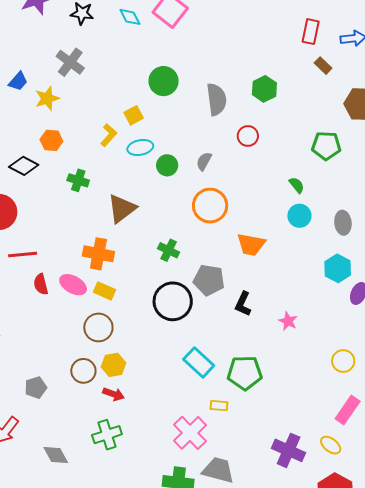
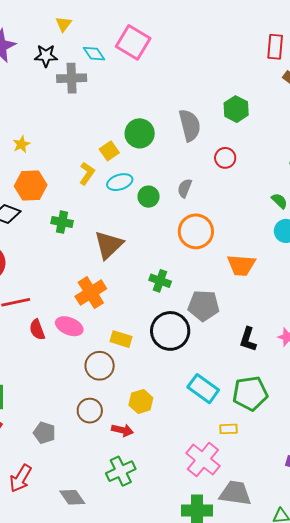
gray cross: (70, 62) -> (72, 78), moved, turned -32
green circle: (164, 81) -> (140, 133), moved
yellow star: (47, 98) -> (21, 144), size x0.7
orange hexagon: (51, 140) -> (31, 186), size x1.4
orange cross: (98, 254) -> (91, 293), turned -36
yellow rectangle: (104, 291) -> (121, 339), moved
black L-shape: (243, 304) -> (248, 339), moved
yellow hexagon: (114, 365) -> (141, 401), moved
gray pentagon: (36, 388) -> (44, 433), turned -30

